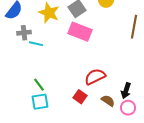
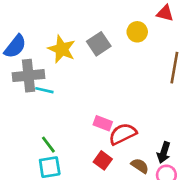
pink rectangle: (80, 32) -> (103, 123), moved, size x0.6
gray cross: (24, 33) -> (28, 76), size x1.6

